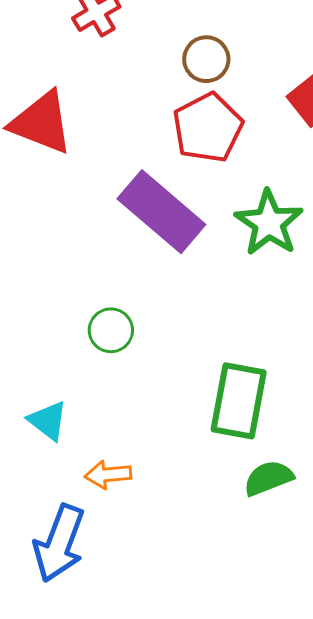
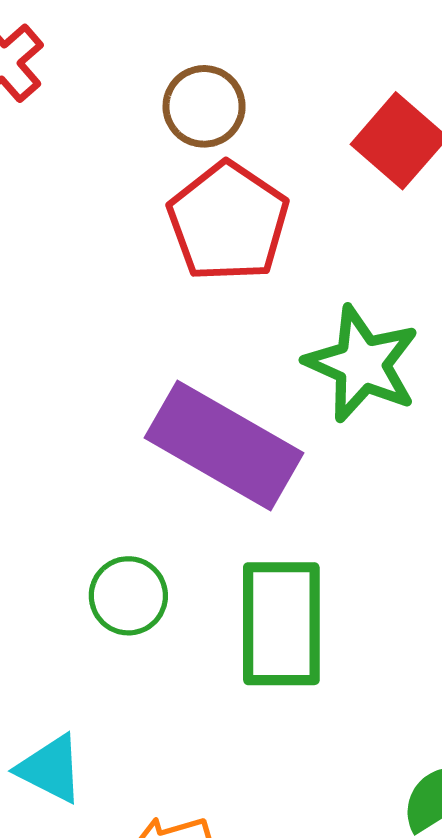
purple rectangle: (161, 212) -> (224, 445), moved
green rectangle: (239, 401) -> (281, 624), moved

